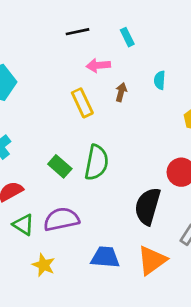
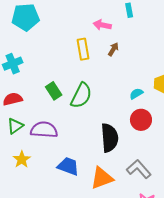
cyan semicircle: (160, 80) -> (136, 94), moved, turned 40
black semicircle: (148, 206) -> (110, 138), turned 144
green triangle: (23, 225) -> (15, 126), turned 36

